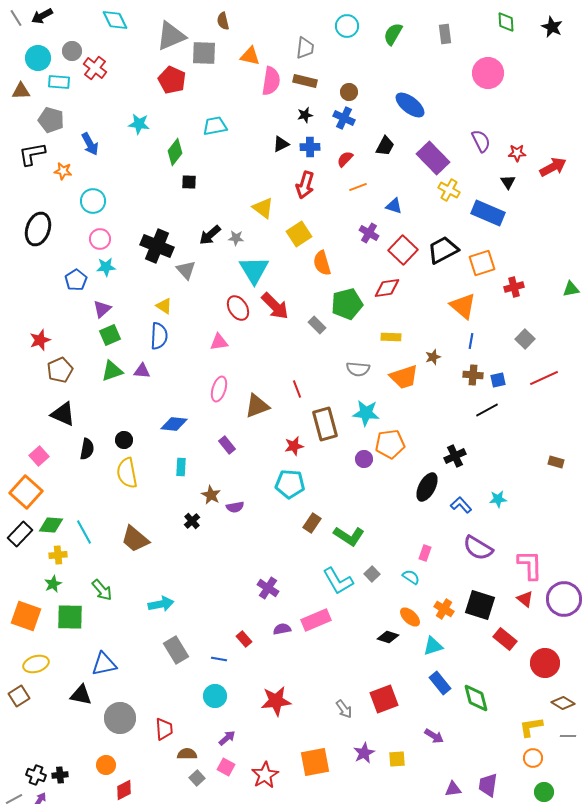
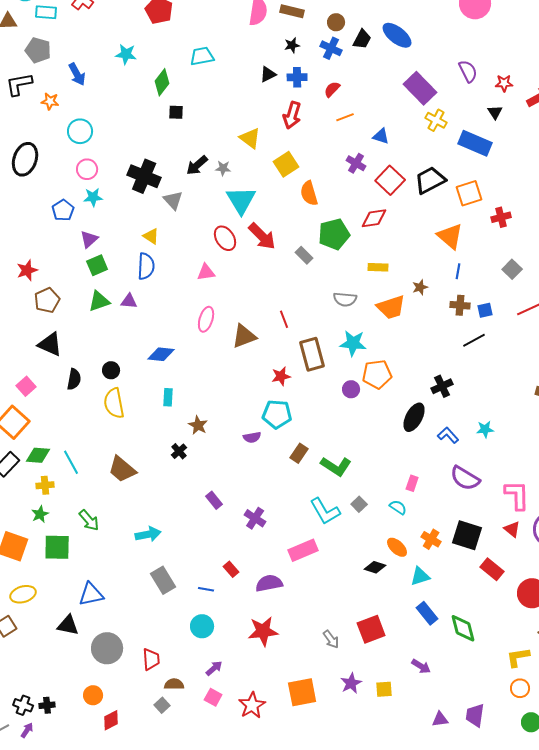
black trapezoid: (385, 146) -> (362, 39), moved
purple rectangle: (227, 445) -> (214, 500), moved
purple semicircle: (235, 507) -> (252, 437), moved
purple semicircle: (282, 629) -> (269, 583), moved, size x1.5
gray square: (197, 778) -> (162, 705), moved

